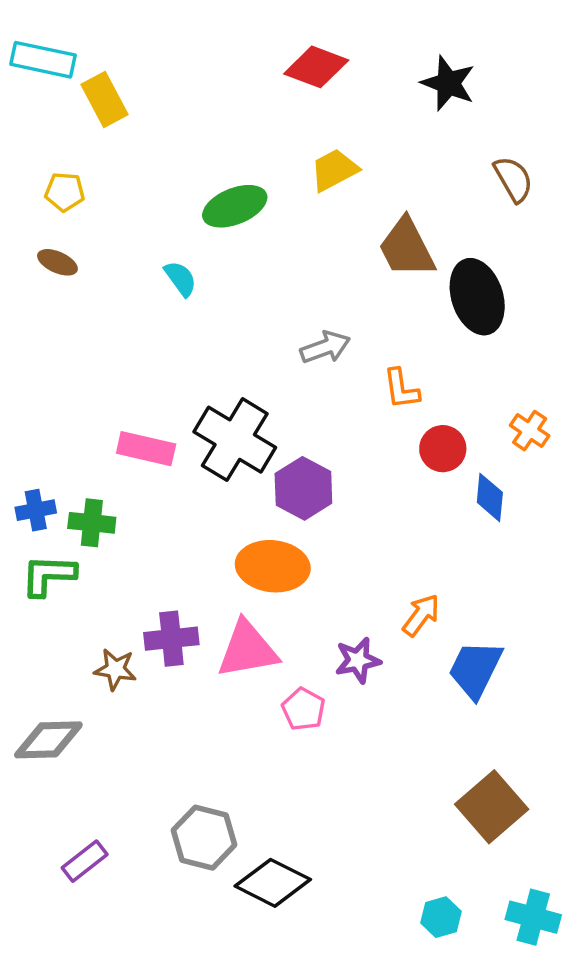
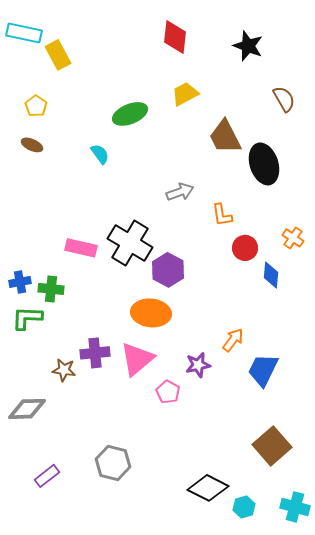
red diamond: (316, 67) -> (175, 37), turned 76
yellow pentagon: (65, 192) -> (36, 106), turned 30
pink triangle: (247, 649) -> (137, 359), turned -30
black diamond: (273, 883) -> (208, 488), moved

